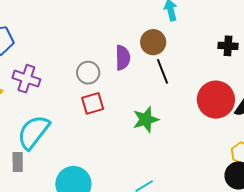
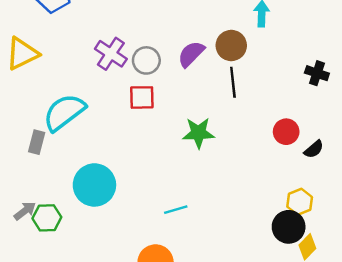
purple semicircle: (123, 58) -> (191, 54), turned -150
purple cross: (26, 79) -> (111, 54), moved
red circle: (216, 100) -> (286, 132), size x0.6

